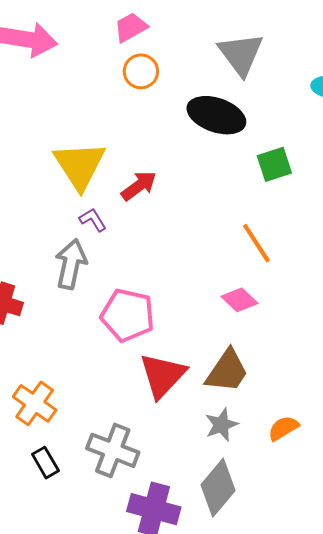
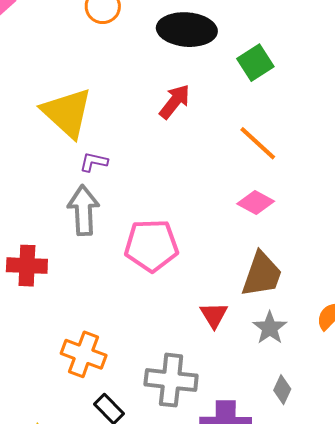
red arrow: (139, 186) -> (175, 102), moved
purple L-shape: (93, 220) -> (94, 162), turned -32
red triangle: (163, 375) -> (214, 315), moved, size x0.6
gray diamond: (218, 488) -> (282, 390), size x0.5

